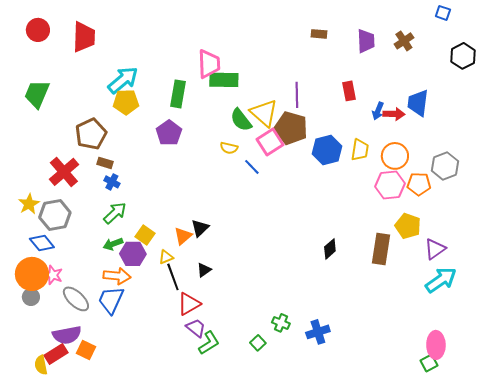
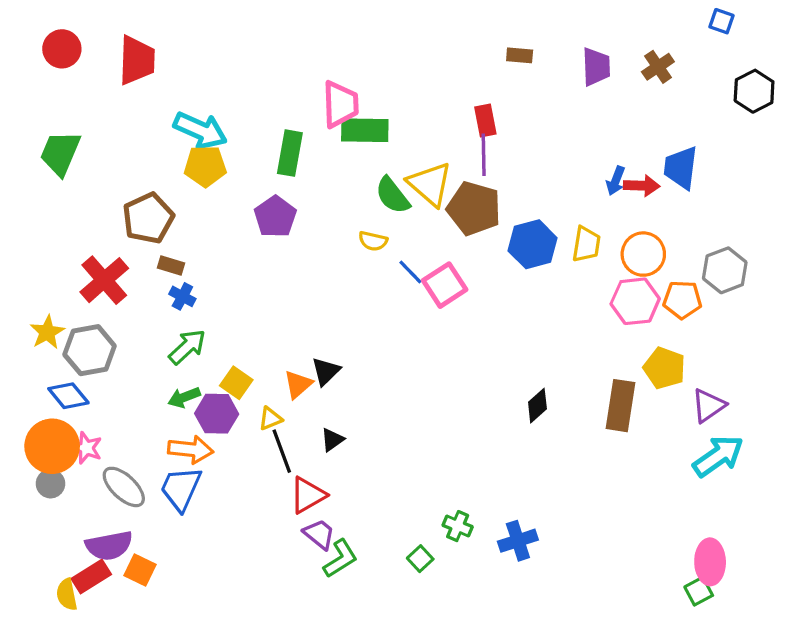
cyan arrow: (123, 80) -> (200, 130), turned 64
red rectangle: (349, 91) -> (485, 121), moved
pink square: (270, 142) -> (445, 285), moved

